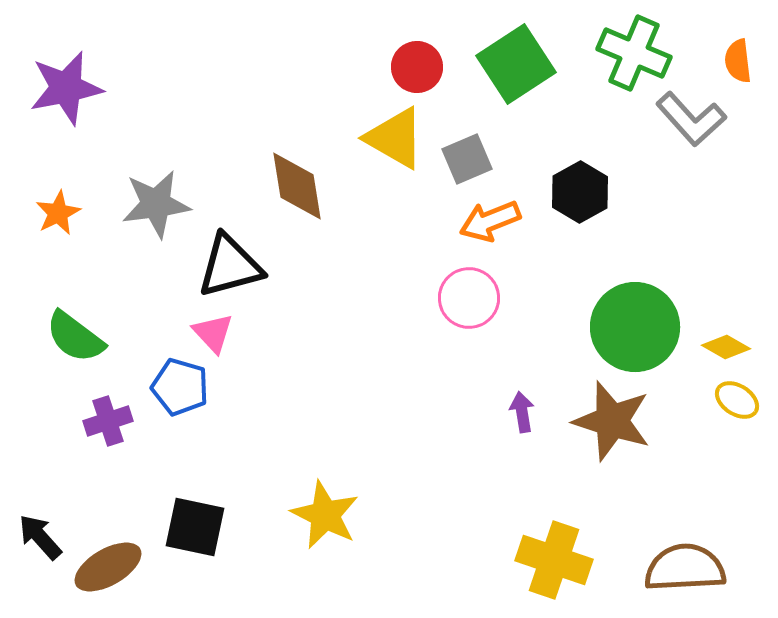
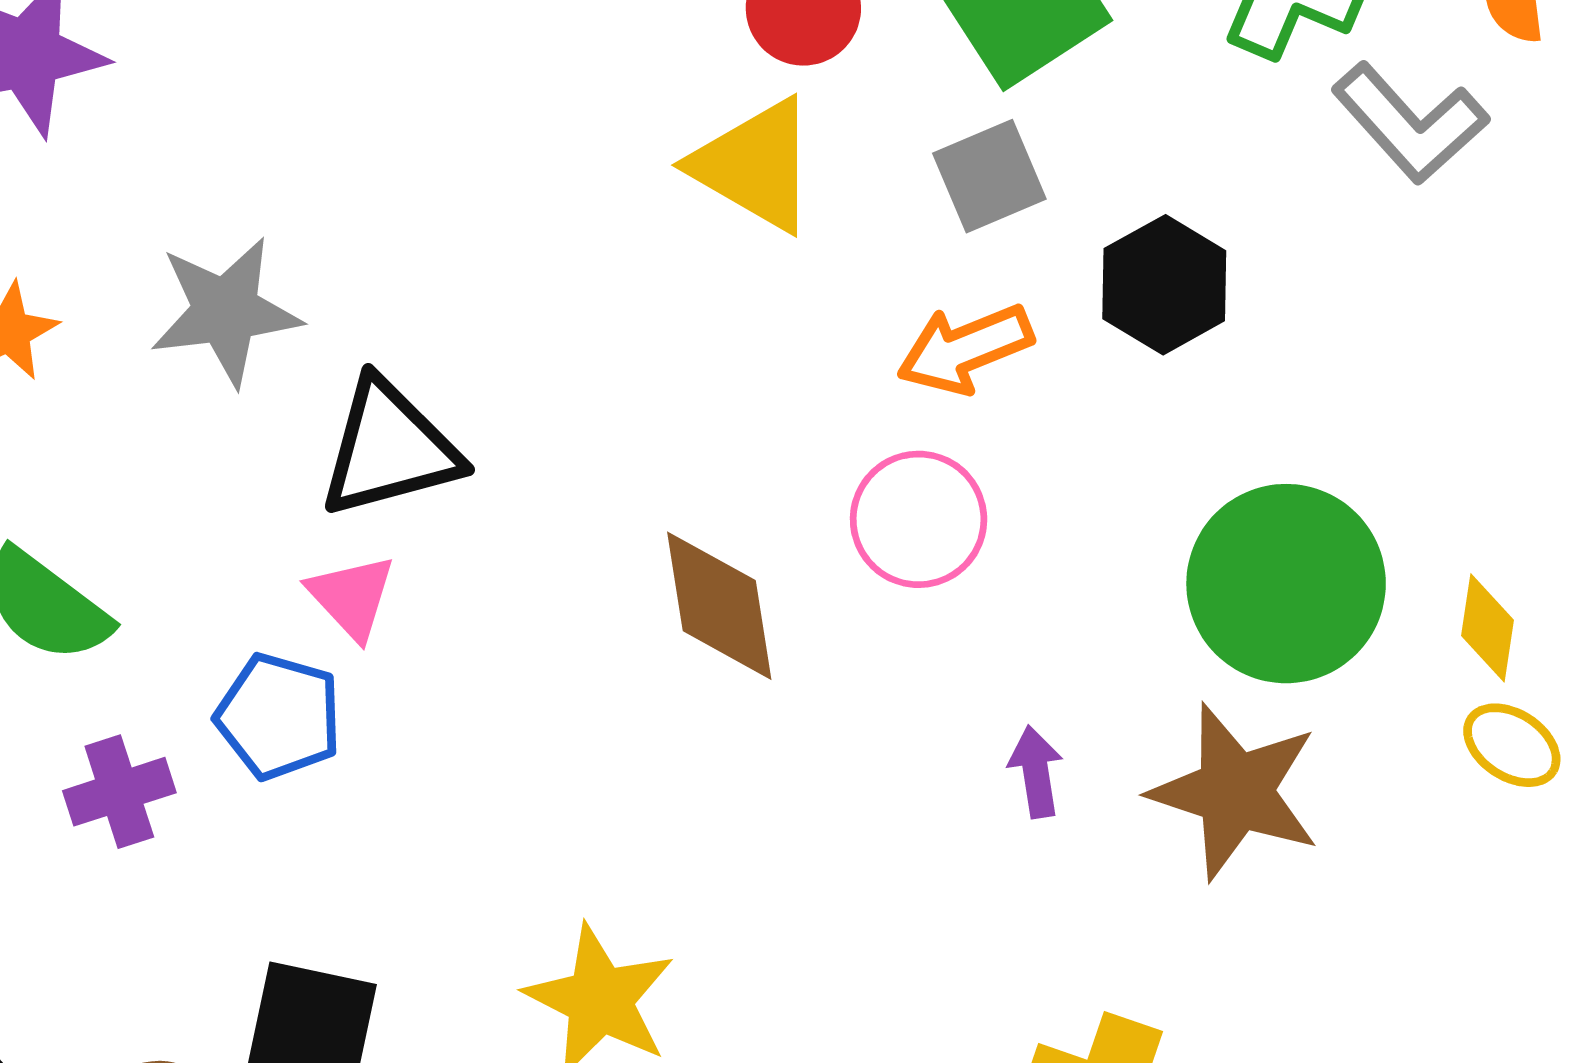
gray square: (467, 159) -> (989, 176), moved
brown diamond: (297, 186) -> (719, 606), moved
yellow diamond: (726, 347) -> (1487, 628), turned 69

